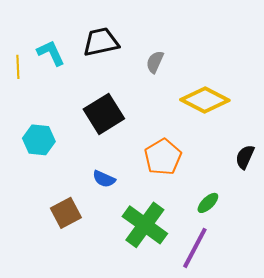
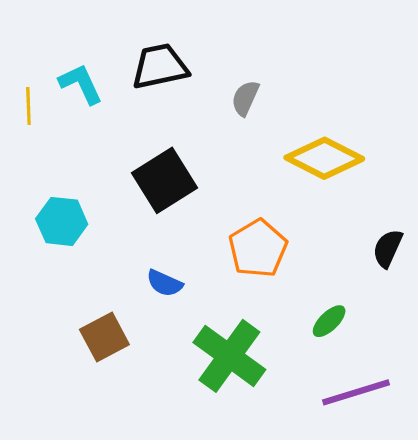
purple line: (195, 248) -> (356, 392), moved, turned 45

